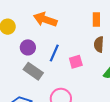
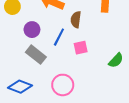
brown semicircle: (99, 44) -> (76, 20), moved

